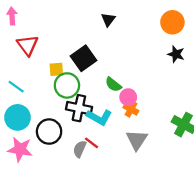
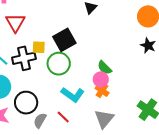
green circle: (67, 85) -> (59, 64), moved
green semicircle: (113, 85) -> (105, 68), moved
black cross: (79, 108) -> (24, 58), moved, turned -30
gray semicircle: (80, 149) -> (40, 120), moved

